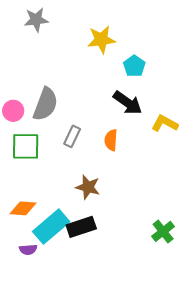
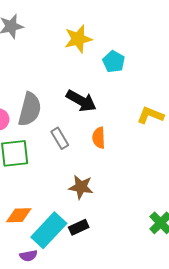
black arrow: (128, 103) -> (81, 101), moved
gray rectangle: (72, 136) -> (60, 138), turned -50
black rectangle: (81, 227) -> (79, 227), size x0.7

